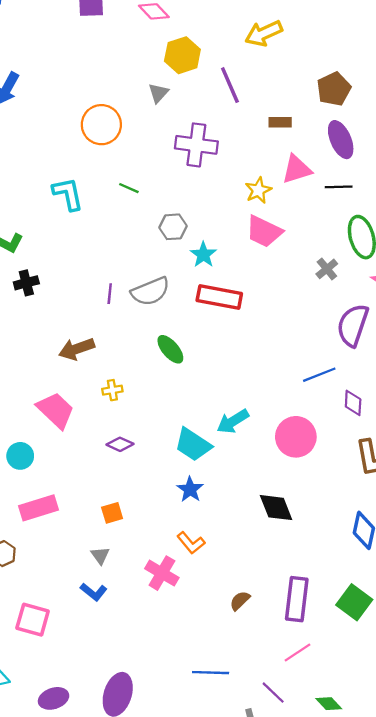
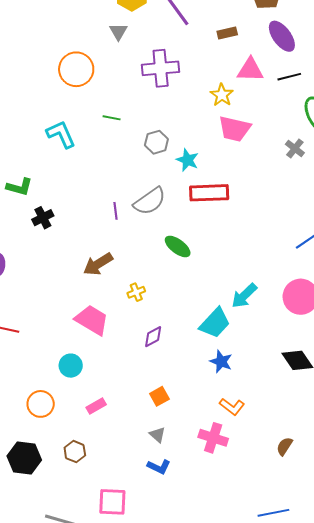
pink triangle: (297, 169) -> (250, 70), turned 32
purple diamond: (120, 444) -> (153, 337), turned -40
cyan trapezoid: (193, 445) -> (215, 323), turned -68
pink rectangle: (39, 508) -> (96, 406), size x0.6

